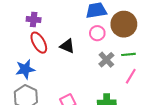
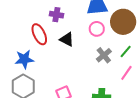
purple cross: (34, 19) -> (56, 15), moved
green line: (128, 54) -> (126, 52), turned -48

